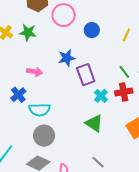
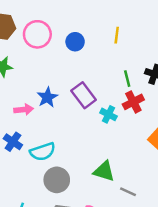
blue star: (67, 58) -> (47, 97), moved
green line: (124, 72) -> (127, 79), turned 40
green triangle: (94, 123) -> (104, 171), moved

